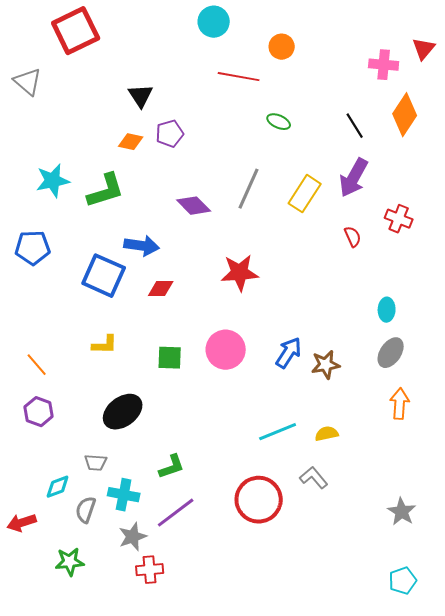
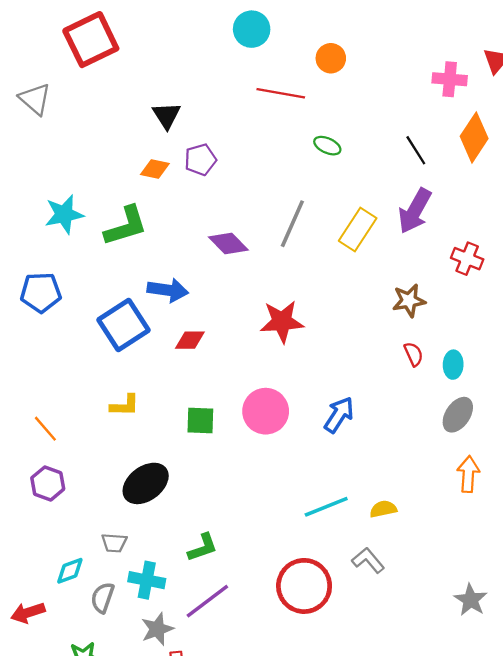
red semicircle: (353, 237) -> (414, 354), moved
blue square: (104, 276) -> (123, 325), turned 33
brown star: (326, 365) -> (409, 301), moved

